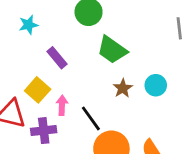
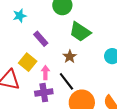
brown star: (123, 88) -> (70, 57), moved
purple cross: (44, 131) -> (44, 93), moved

